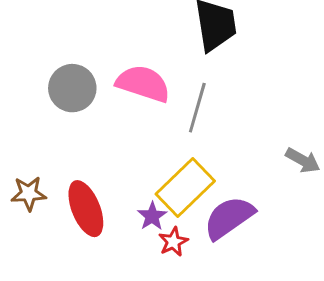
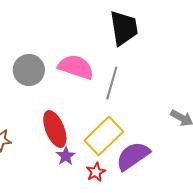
red ellipse: (86, 209) -> (55, 129), moved
purple star: (152, 216) -> (66, 156), moved

